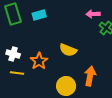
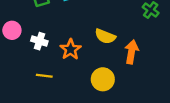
yellow line: (17, 73) -> (44, 76), moved
orange arrow: (90, 76) -> (131, 52), moved

